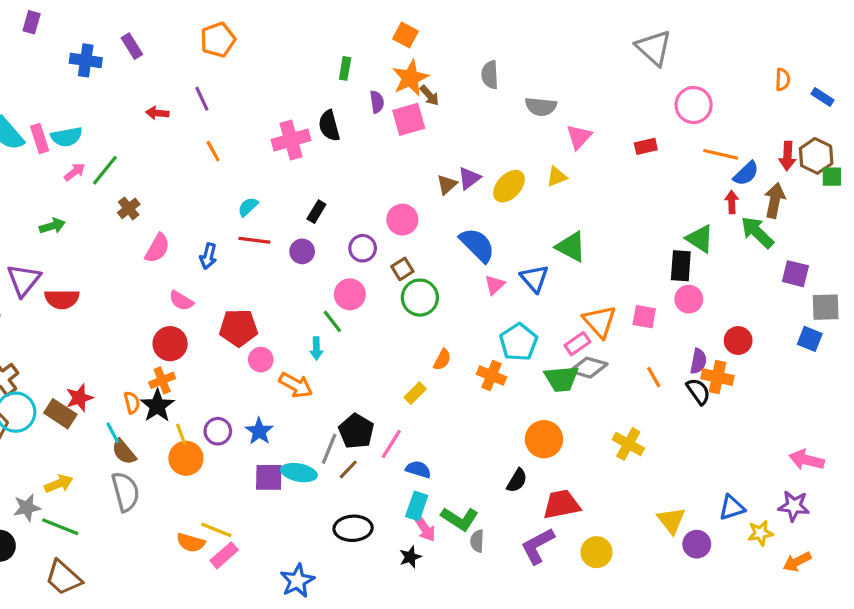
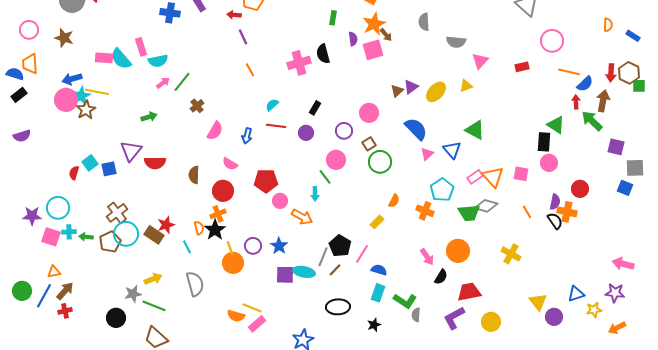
red arrow: (157, 113) -> (234, 15), moved
pink rectangle: (40, 138) -> (141, 47), moved
pink rectangle: (577, 344) -> (475, 177), moved
brown semicircle: (124, 452) -> (194, 175), moved, turned 42
pink arrow: (425, 528) -> (427, 257), moved

